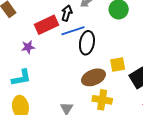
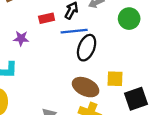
red rectangle: (47, 25) -> (47, 18), size x0.6
brown ellipse: (93, 77) -> (86, 87), turned 35

